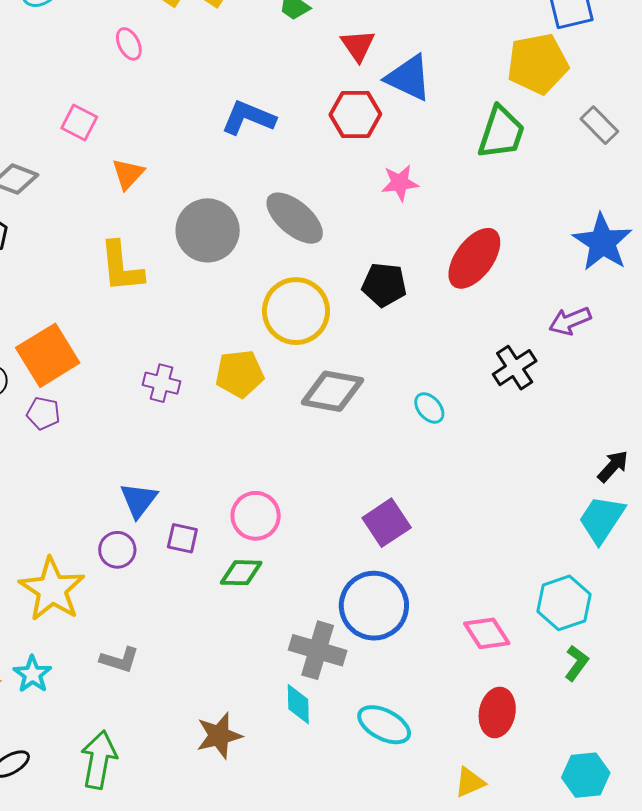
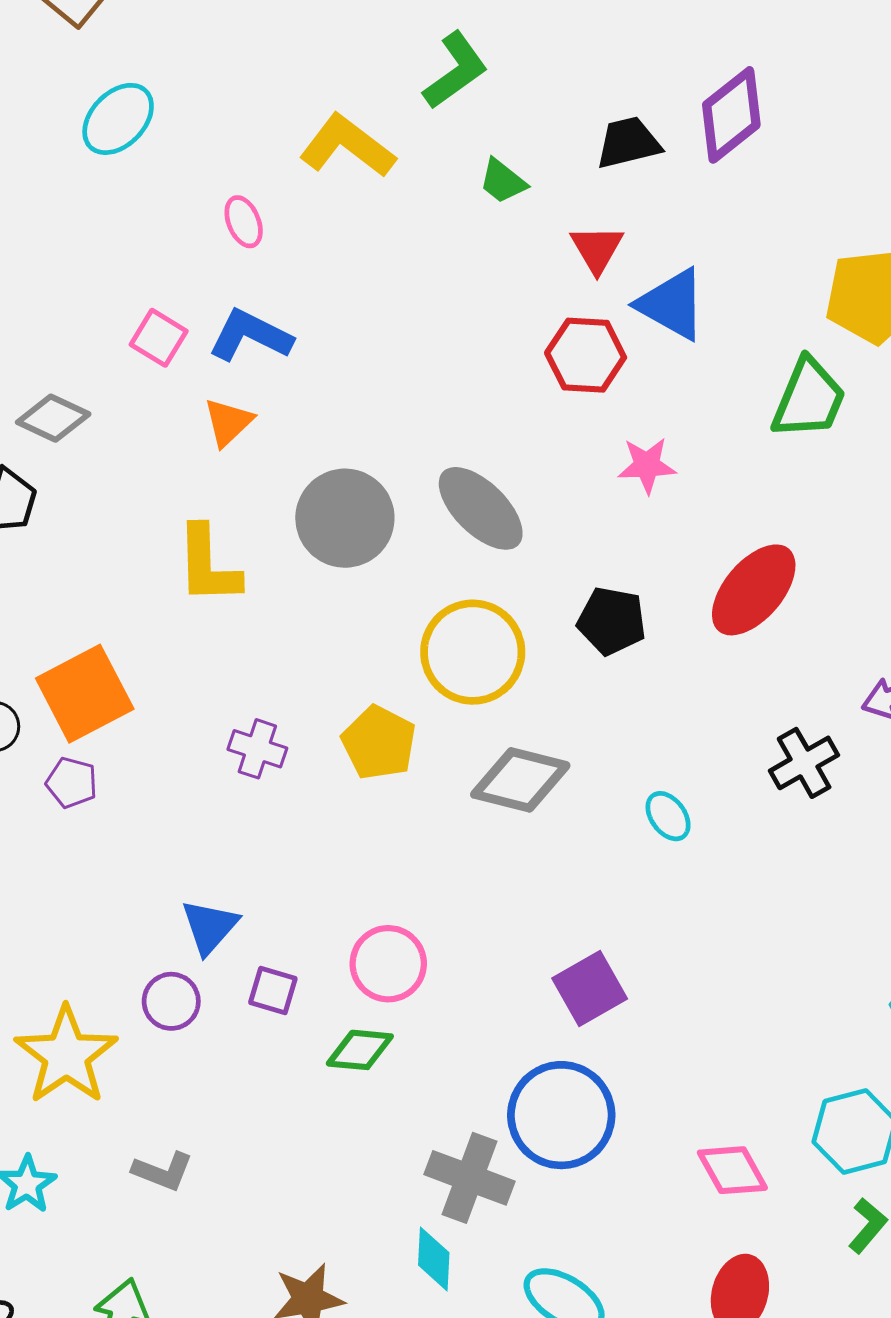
blue L-shape: (248, 118) -> (250, 336), moved
yellow pentagon: (240, 374) -> (379, 743), turned 30

